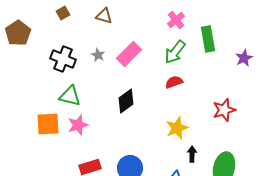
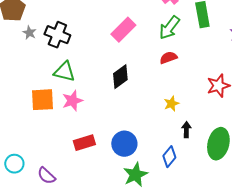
gray star: (98, 55) -> (29, 33), moved
yellow star: (177, 128) -> (171, 104), size x0.7

